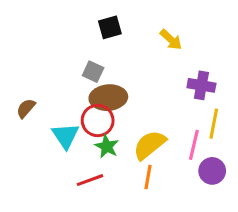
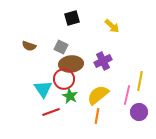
purple cross: (201, 85) -> (103, 61), moved, turned -36
brown semicircle: (26, 108) -> (29, 46), moved, turned -112
red line: (90, 180) -> (51, 112), moved

